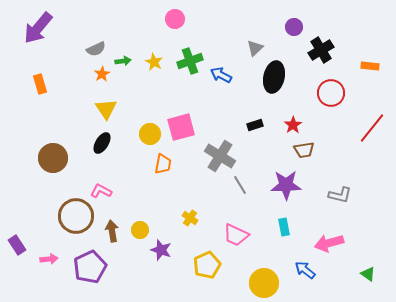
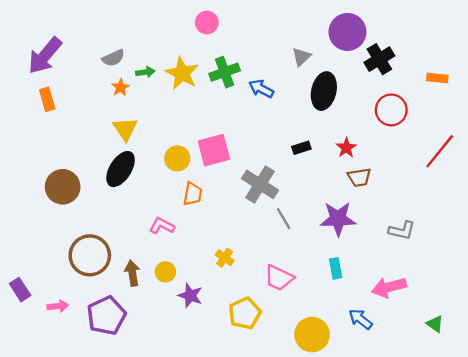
purple circle: (294, 27) -> (347, 32), size x1.8
purple arrow: (38, 28) -> (45, 56), moved
yellow star: (154, 62) -> (182, 73), size x1.6
black ellipse: (102, 143) -> (121, 169), size x1.4
pink L-shape: (101, 191) -> (162, 226), moved

